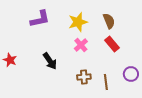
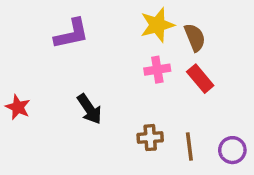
yellow star: (78, 22) -> (157, 25), moved
pink cross: (81, 45) -> (157, 70), moved, turned 32
purple circle: (131, 74) -> (232, 150), moved

